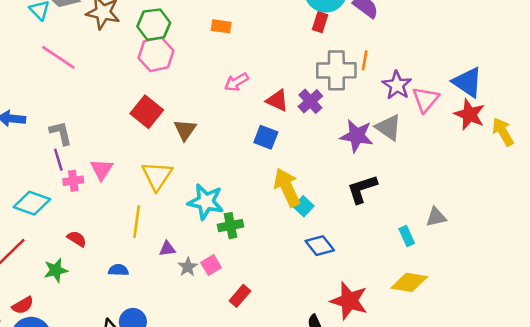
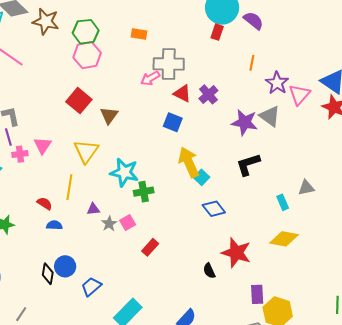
gray cross: (336, 70) -> (169, 64), moved
red semicircle: (77, 239) -> (45, 203), moved

